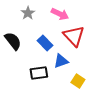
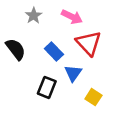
blue triangle: (61, 61) -> (73, 73), turned -35
black rectangle: (39, 73) -> (47, 87), turned -60

